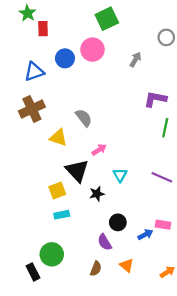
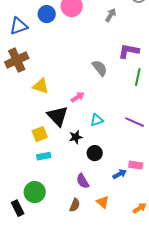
gray semicircle: (84, 118) -> (100, 68), moved
cyan triangle: (120, 175) -> (97, 120), turned 40
black circle: (118, 222) -> (95, 153), moved

